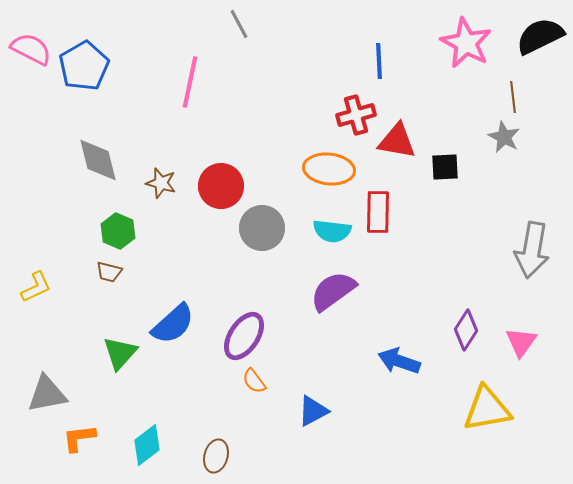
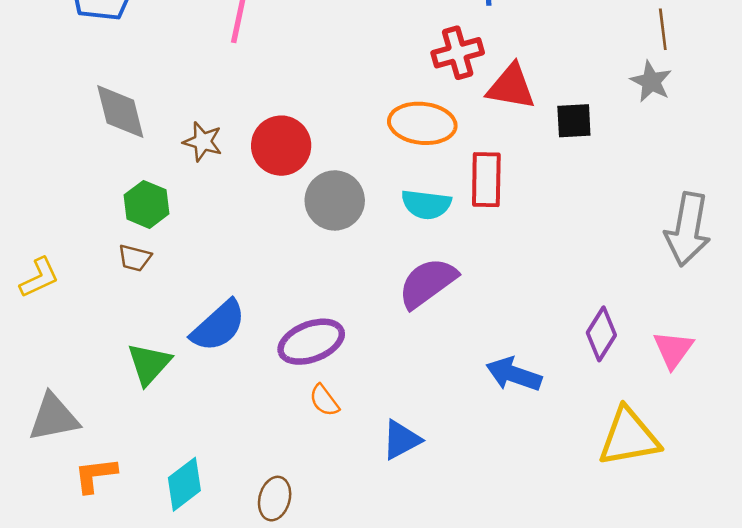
purple ellipse: (244, 336) -> (311, 342), turned 36

